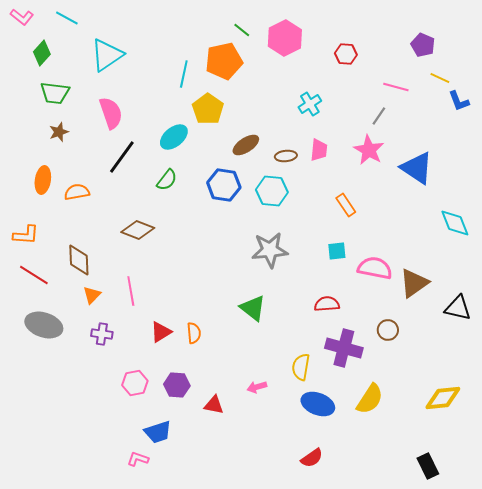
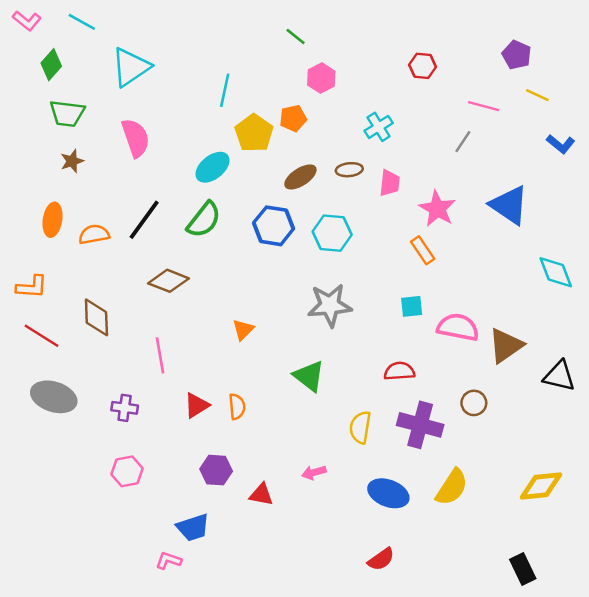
pink hexagon: (285, 38) -> (321, 78), moved, size x0.7
orange pentagon: (224, 61) -> (293, 118), moved, size x0.6
blue L-shape: (459, 101) -> (561, 144), moved, turned -30
pink star: (369, 150) -> (437, 209), moved
brown ellipse: (286, 156) -> (349, 170), moved
black line: (122, 157) -> (144, 220), moved
green semicircle: (167, 180) -> (204, 220), size x1.4
orange triangle: (92, 295) -> (243, 330), moved
yellow semicircle: (301, 367) -> (360, 427), moved
pink hexagon: (135, 383) -> (127, 471), moved

